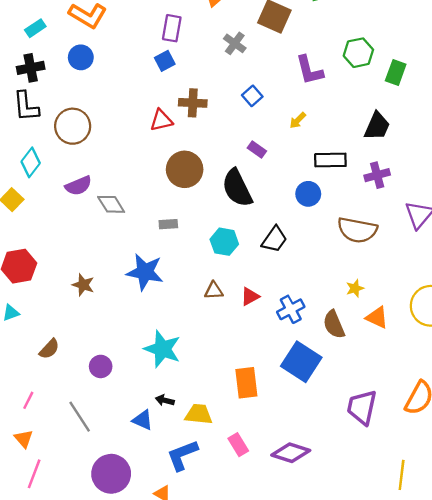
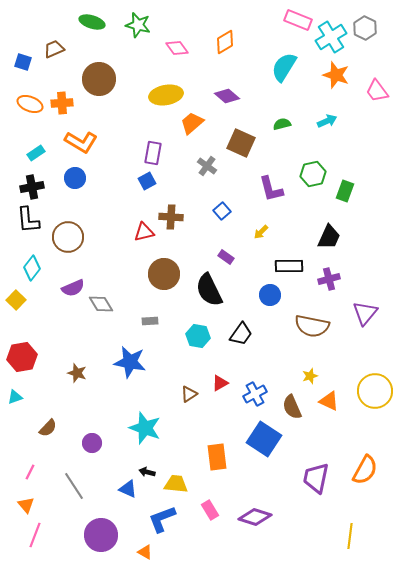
brown triangle: (214, 291) -> (189, 394), moved, turned -30

